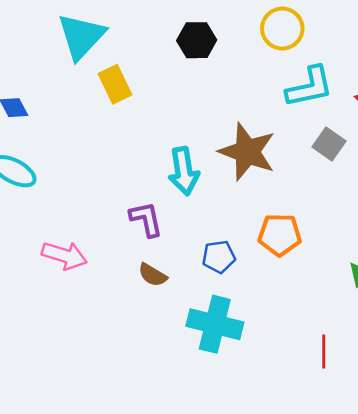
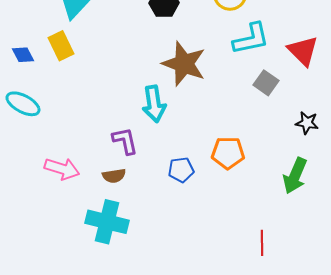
yellow rectangle: (115, 84) -> (61, 46), moved
brown star: (247, 152) -> (184, 64), moved
brown semicircle: (153, 275) -> (114, 176), moved, turned -40
cyan cross: (215, 324) -> (107, 222), moved

